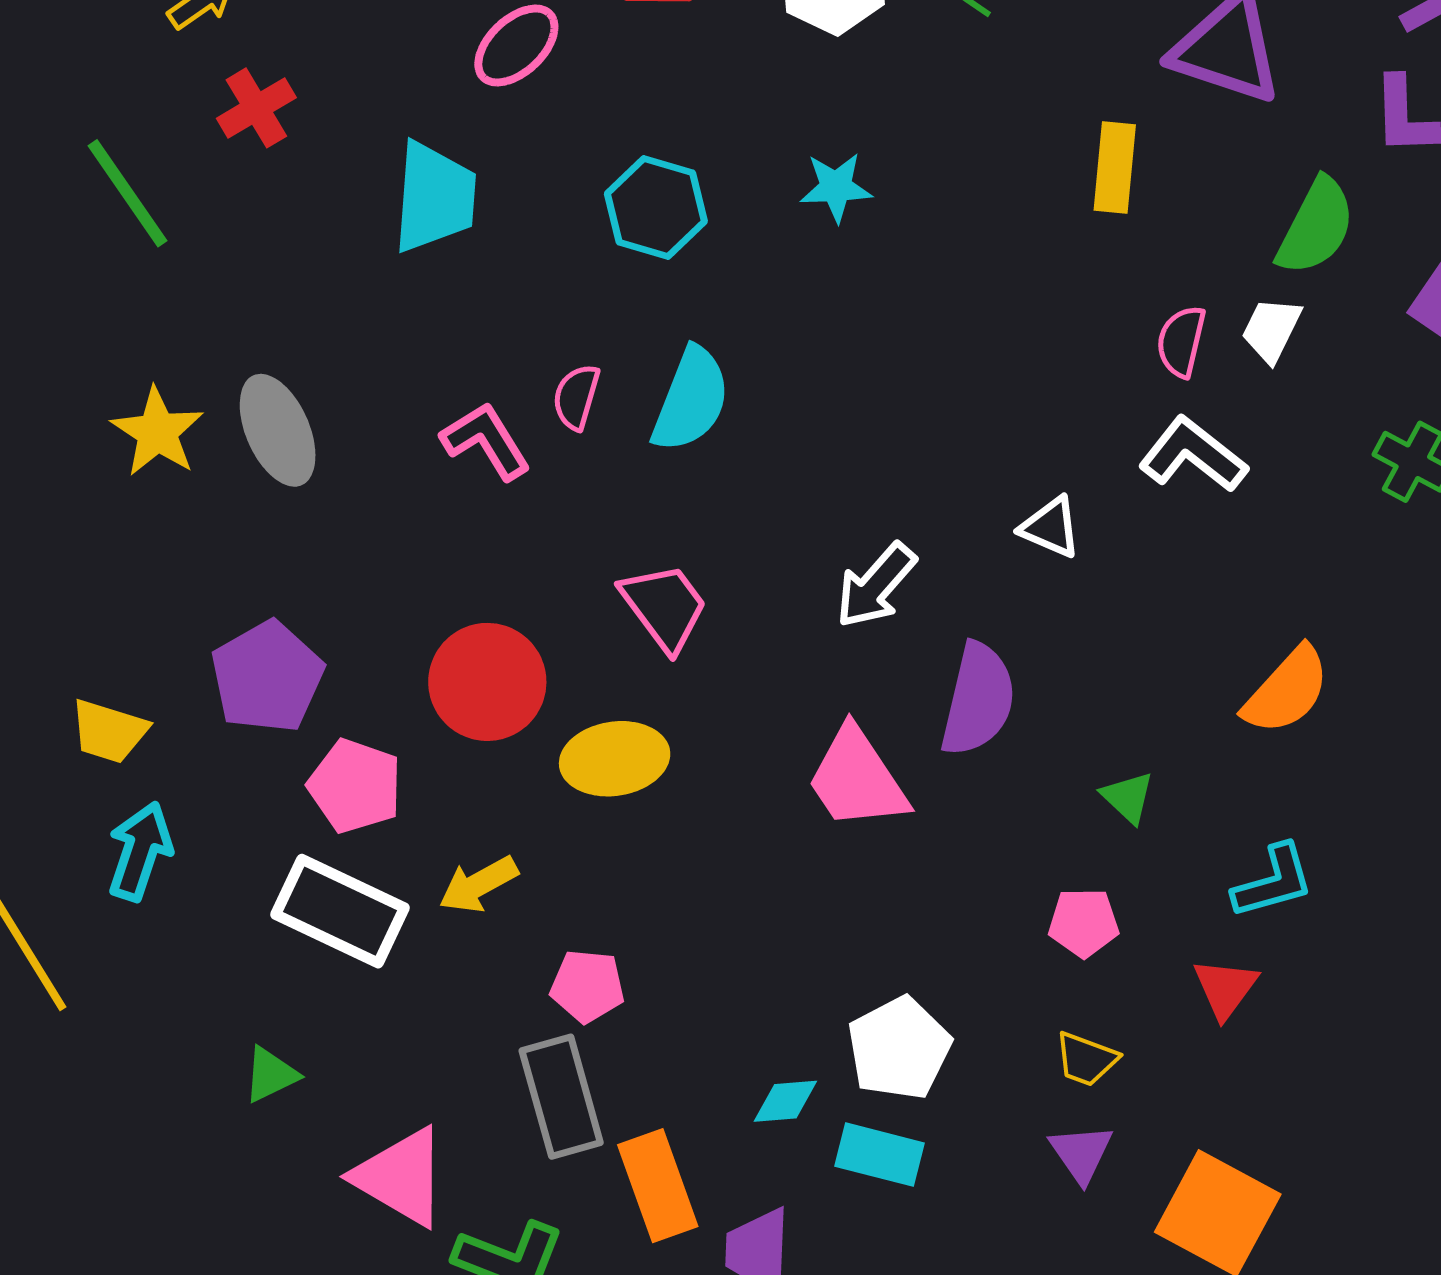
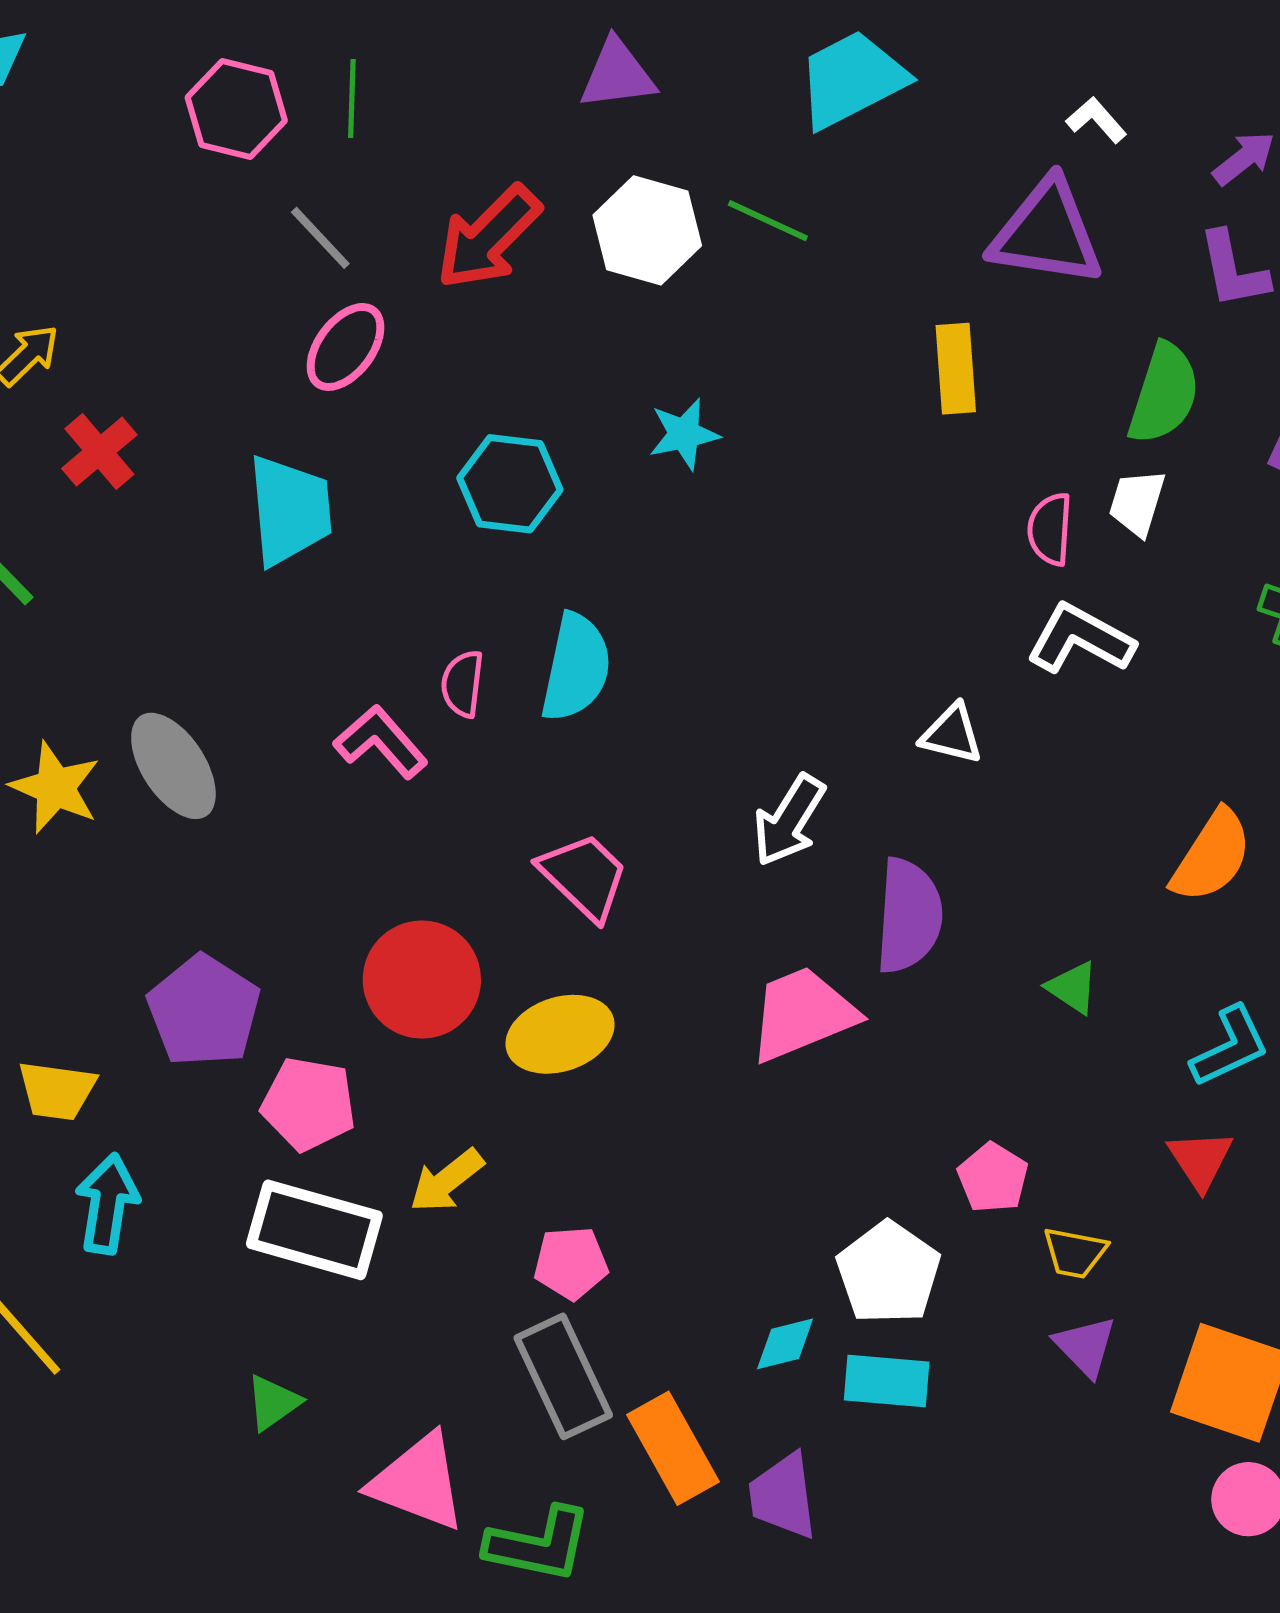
pink trapezoid: (857, 779) -> (802, 1014), turned 111
pink pentagon: (1084, 923) -> (993, 1178), moved, turned -30

